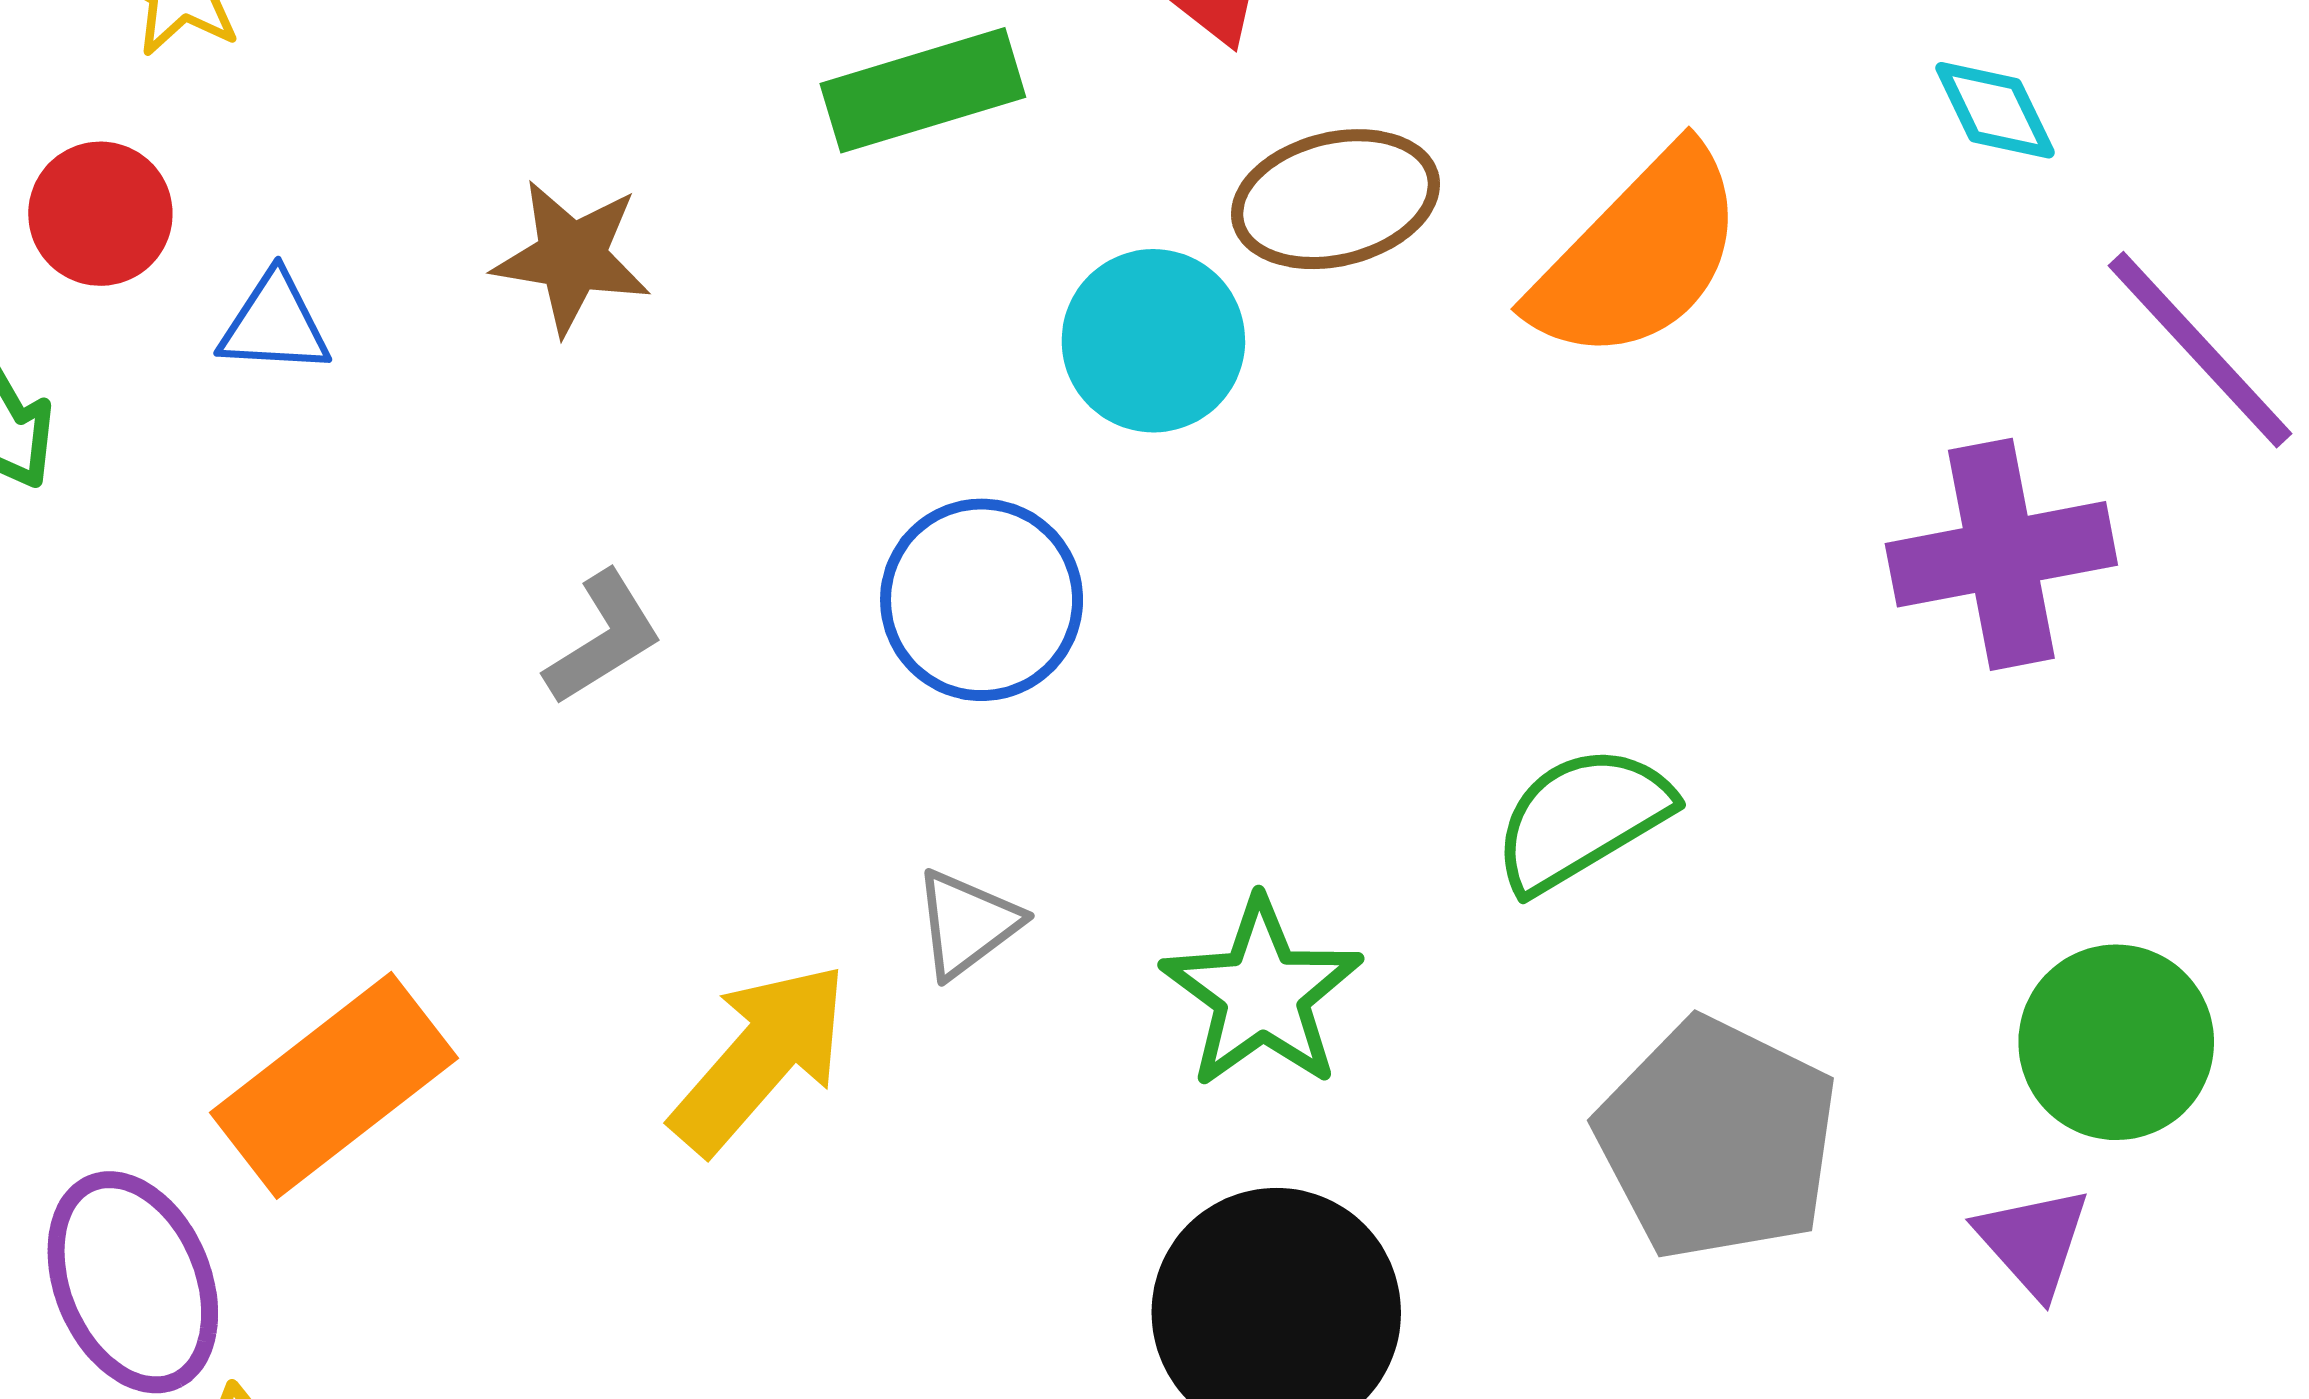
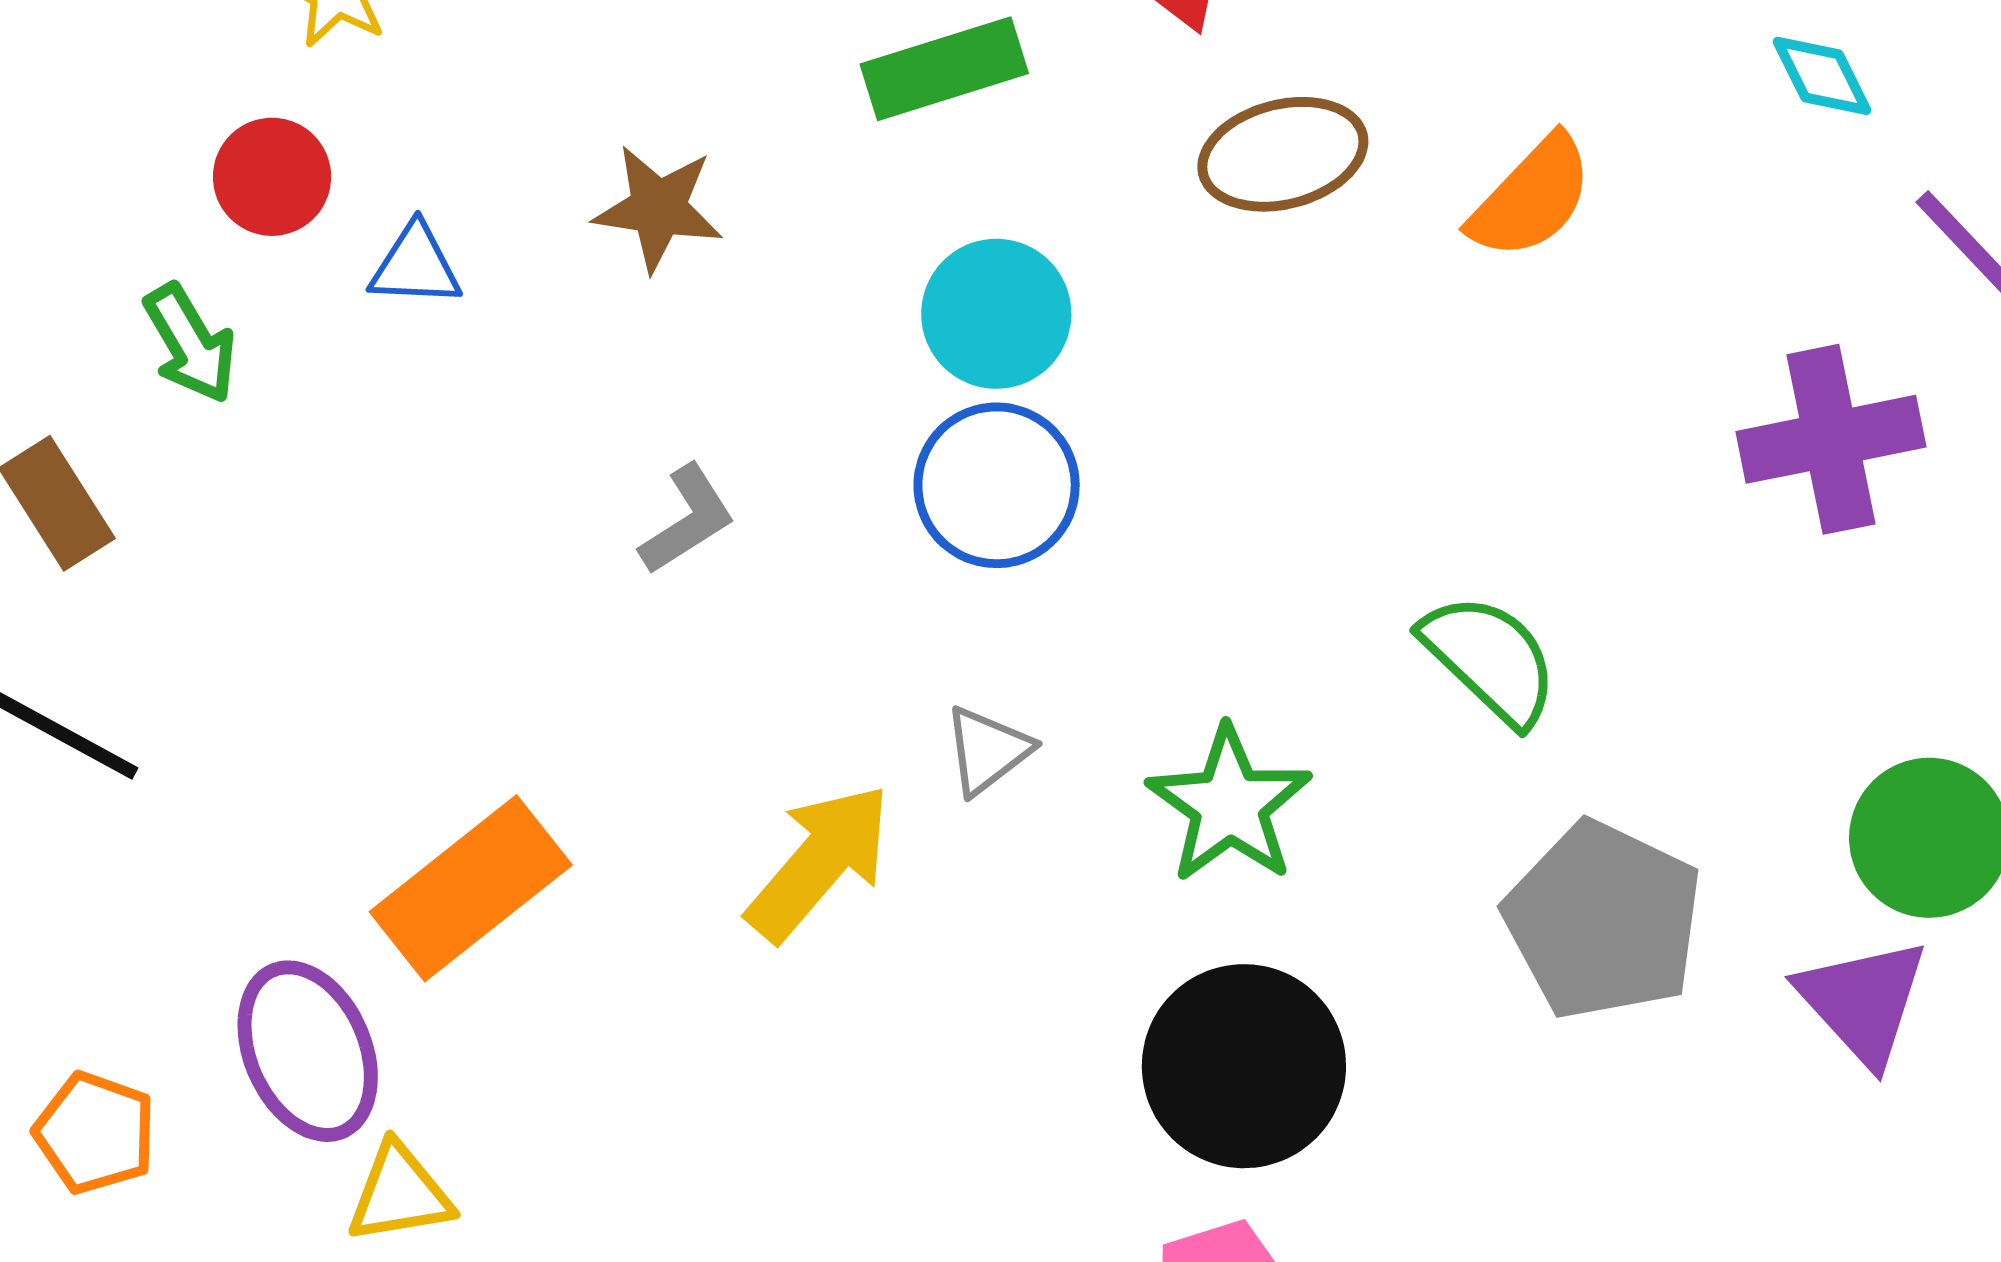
orange semicircle: (1638, 255) -> (1531, 198), size x0.7
cyan circle: (1153, 341) -> (996, 314), moved
green semicircle: (1582, 818) -> (1490, 659), turned 75
purple triangle: (2033, 1241) -> (1863, 1001), size x1.4

